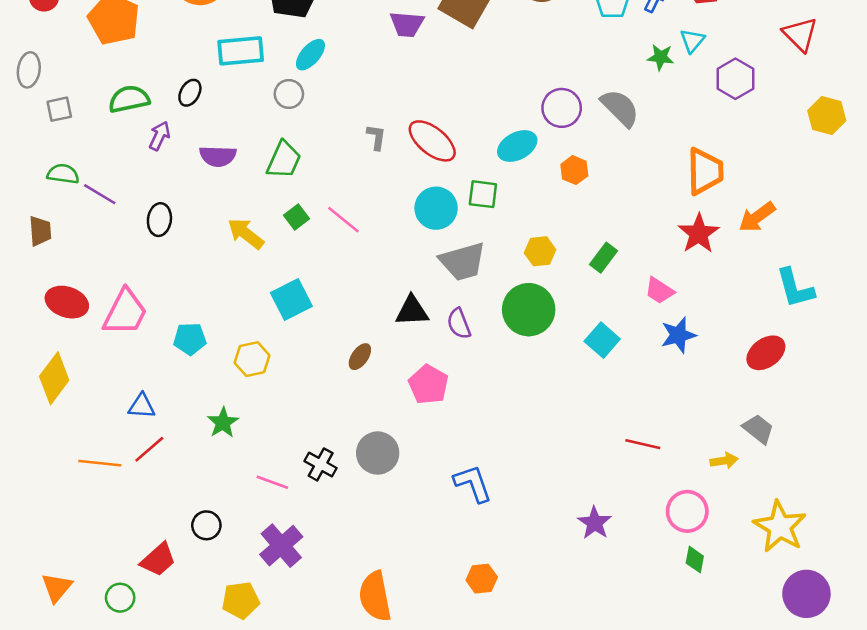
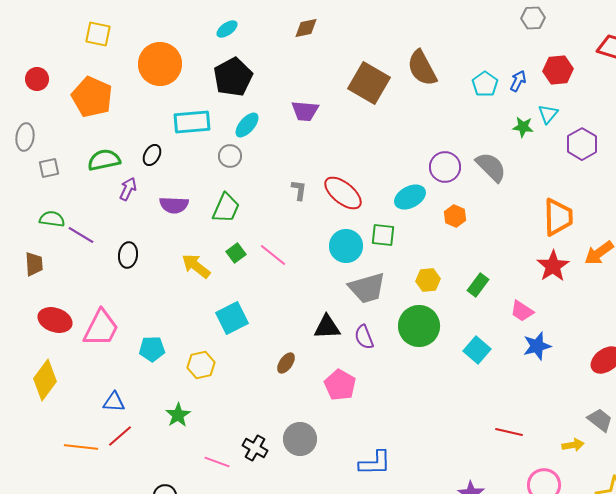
purple trapezoid: (407, 24) -> (305, 111), moved
blue L-shape: (473, 483) -> (375, 463), turned 108

